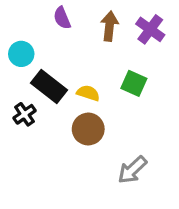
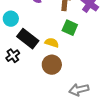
green square: (134, 83) -> (70, 28), moved
gray arrow: (132, 170) -> (79, 90), turned 30

